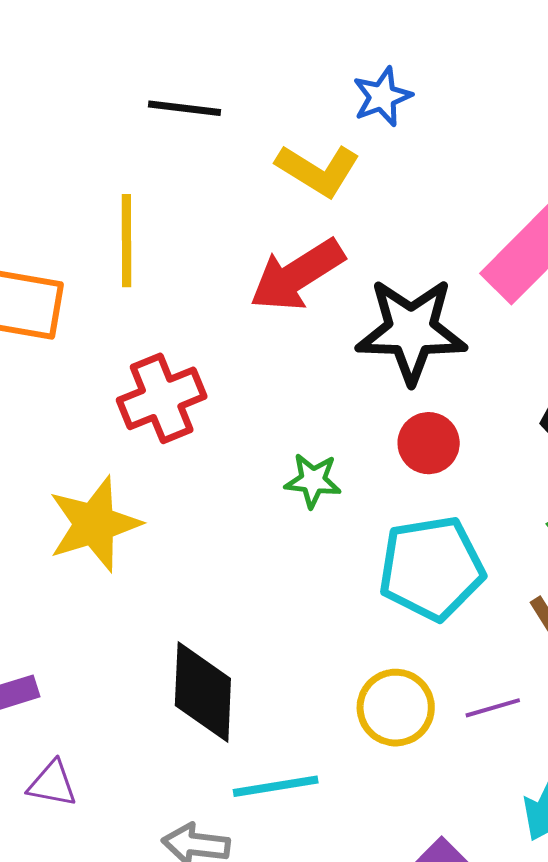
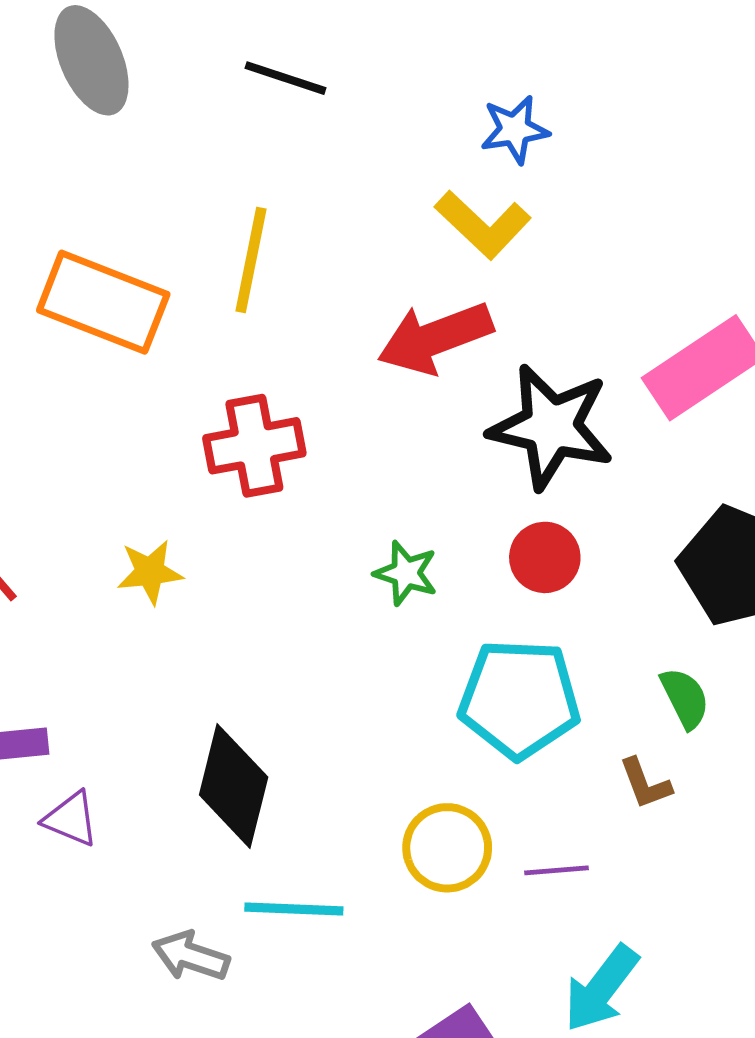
blue star: (382, 97) -> (515, 130), moved
black line: (185, 108) -> (285, 78), moved
yellow star: (94, 524) -> (150, 572), size x0.6
purple triangle: (52, 784) -> (71, 819), moved

